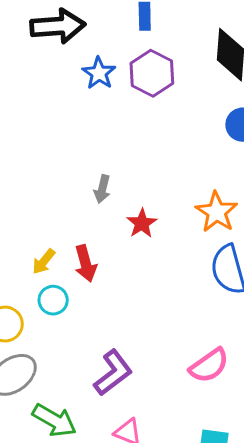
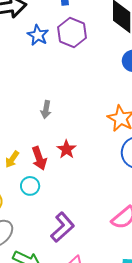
red star: (142, 223) -> (66, 149), moved
cyan circle: (53, 300) -> (30, 186), moved

